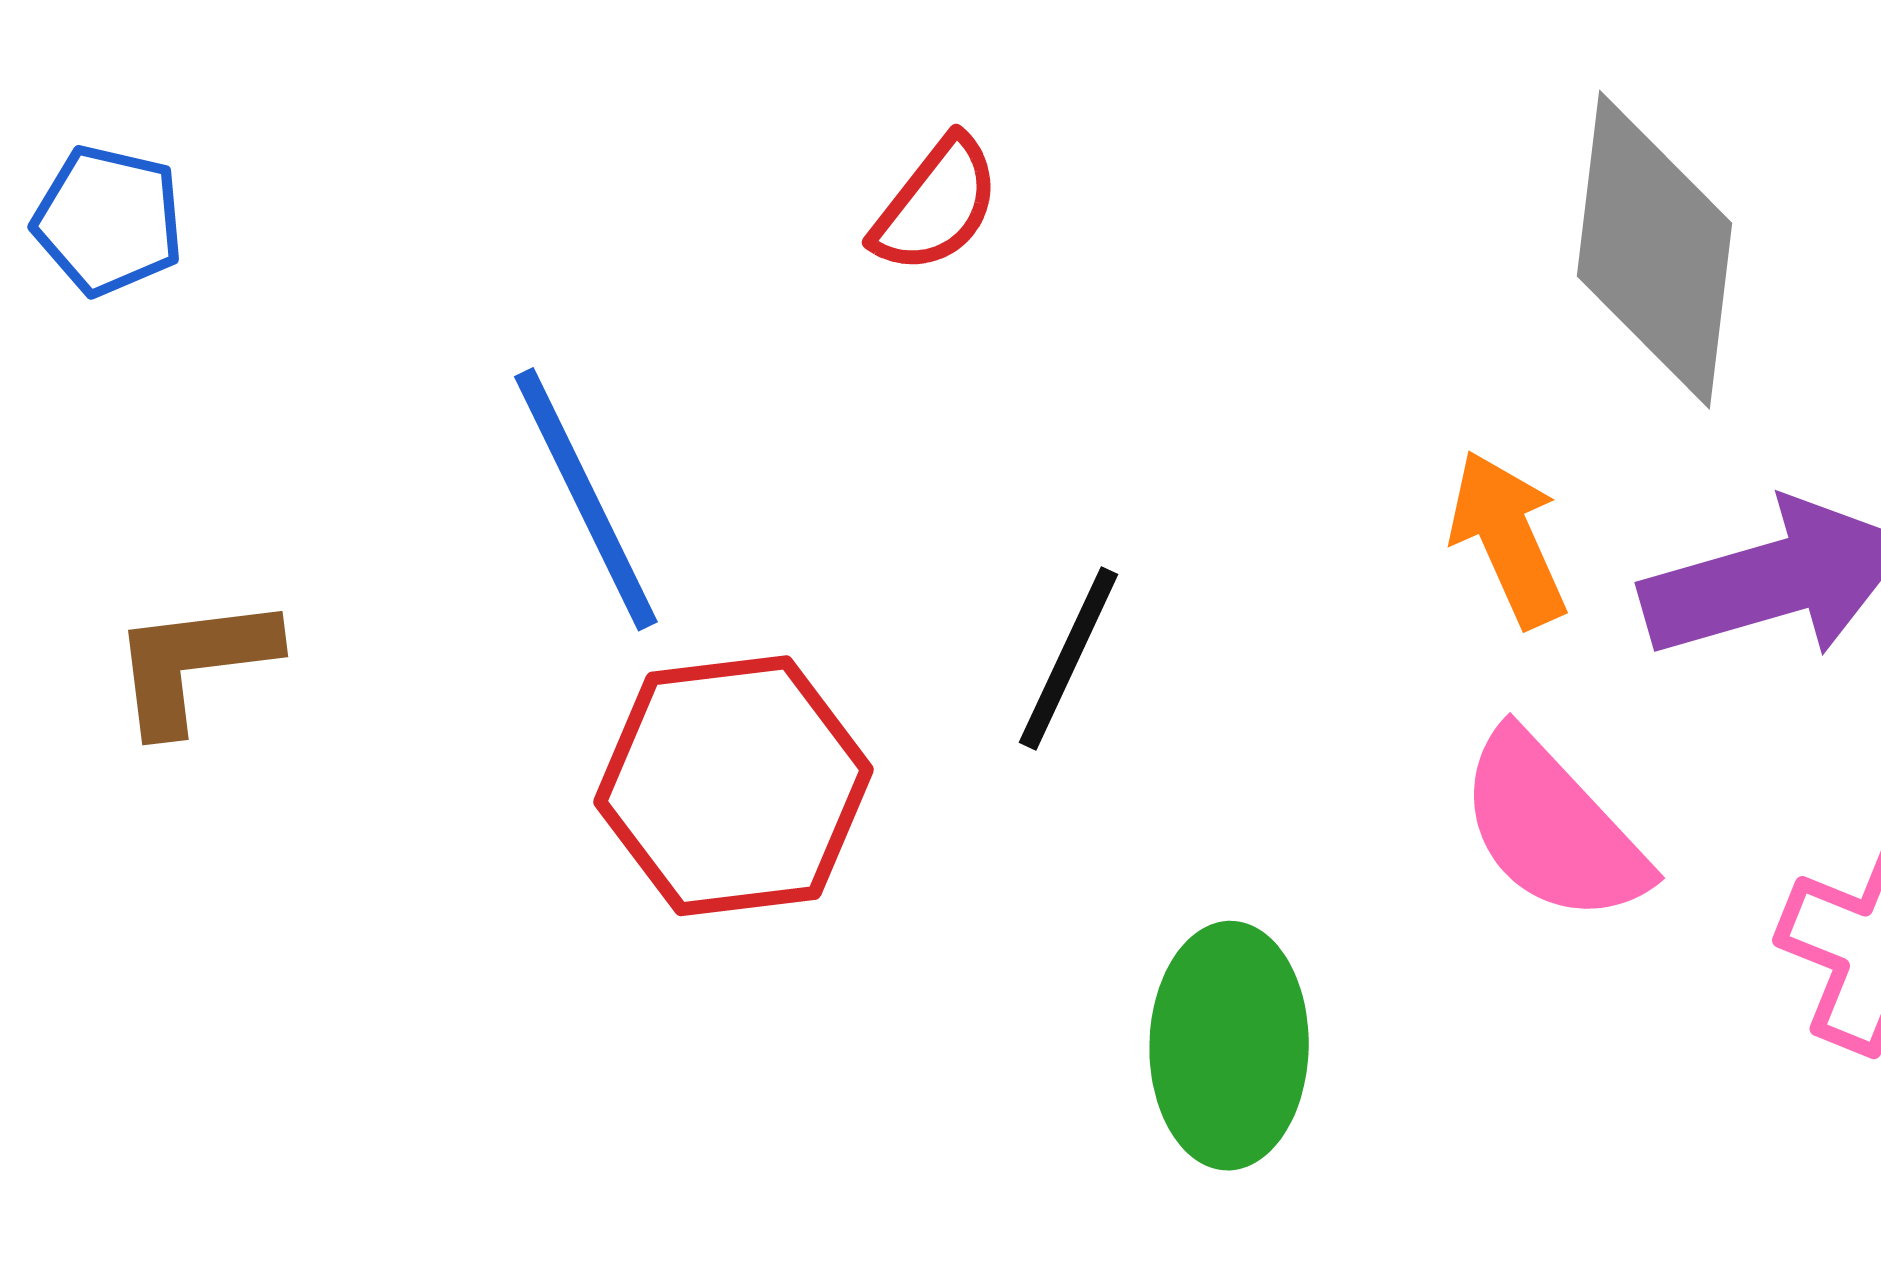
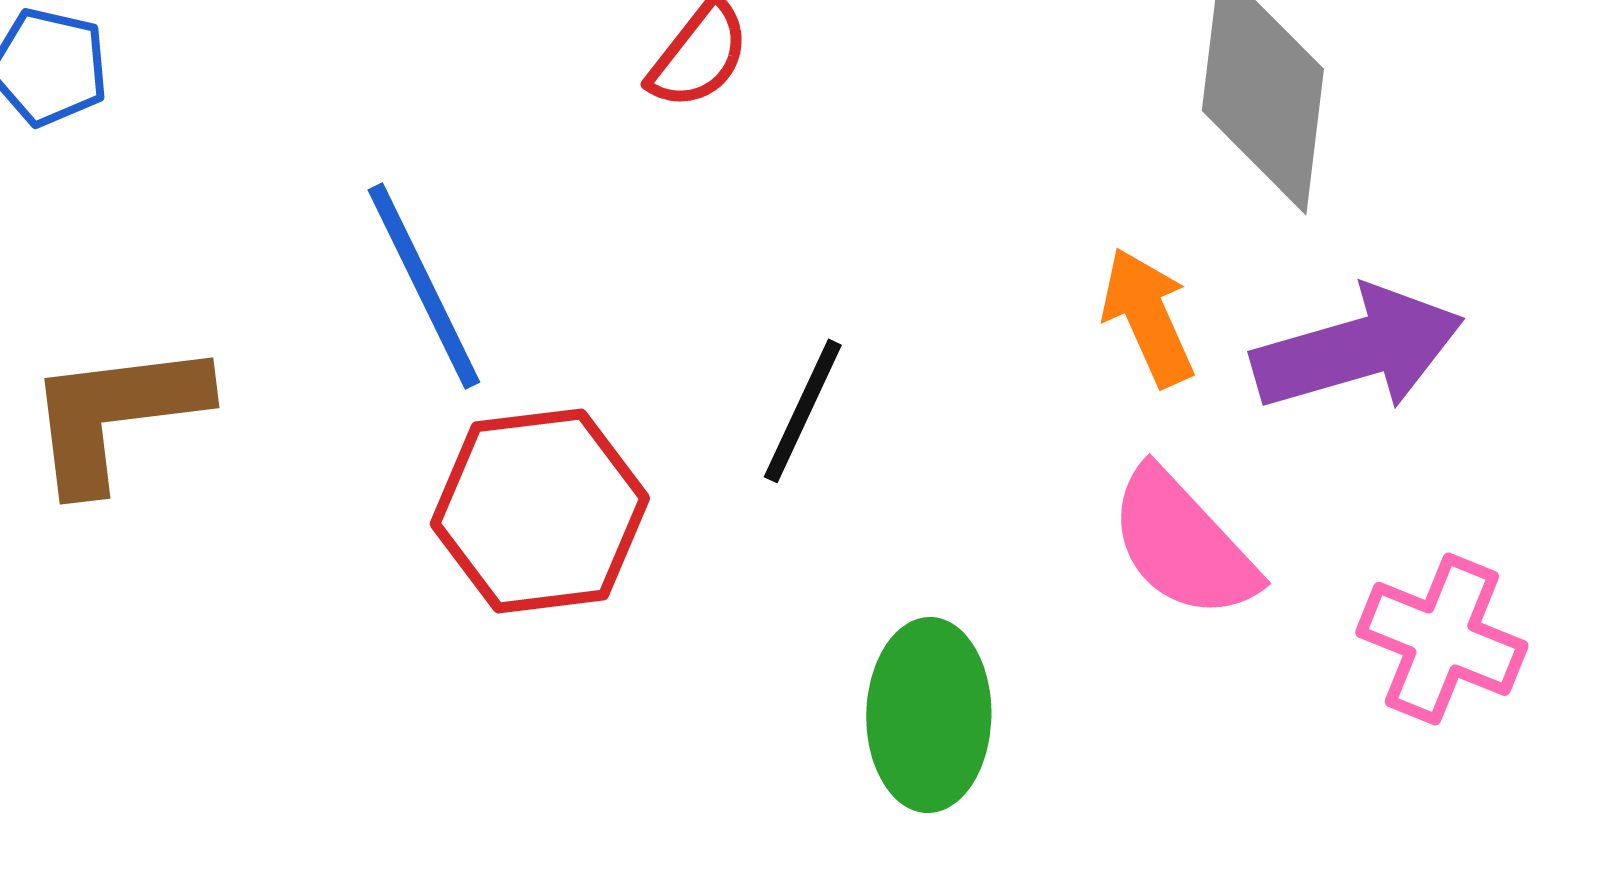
brown L-shape: (194, 664) -> (116, 415), size x1.4

